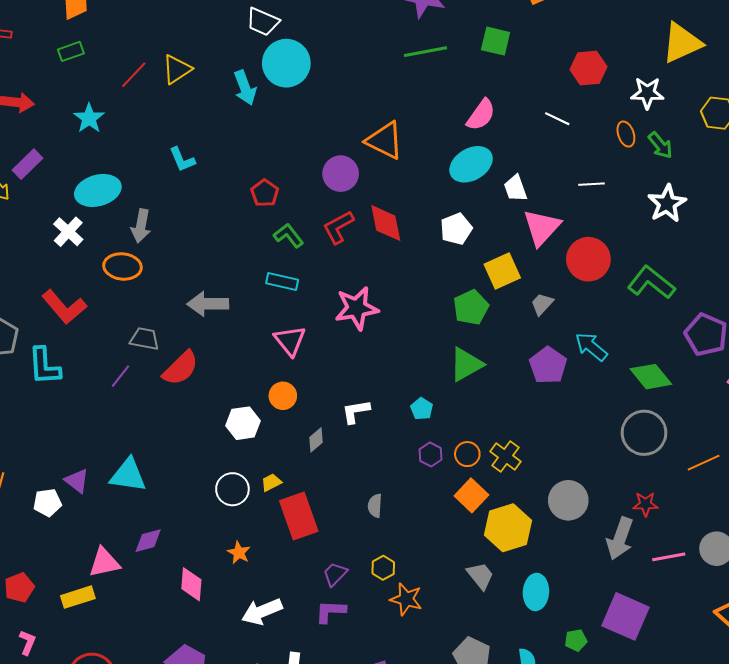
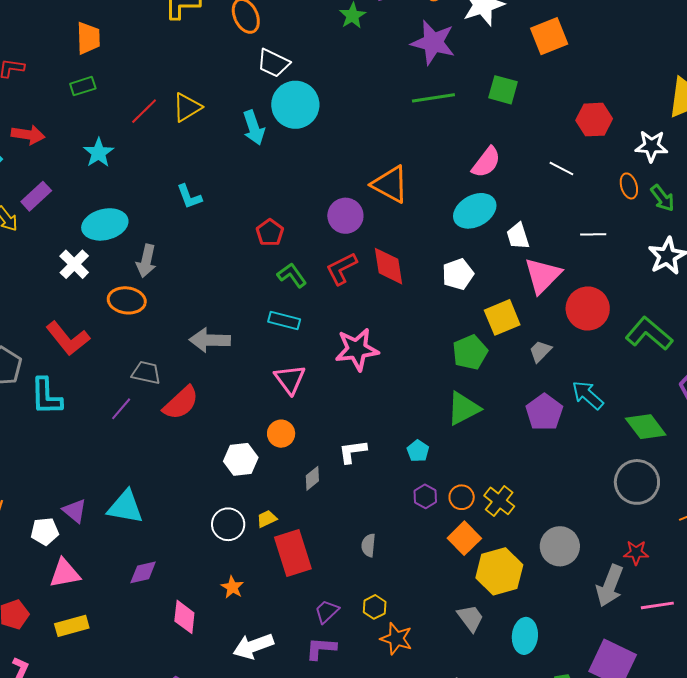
pink triangle: (104, 562) -> (65, 573), moved

